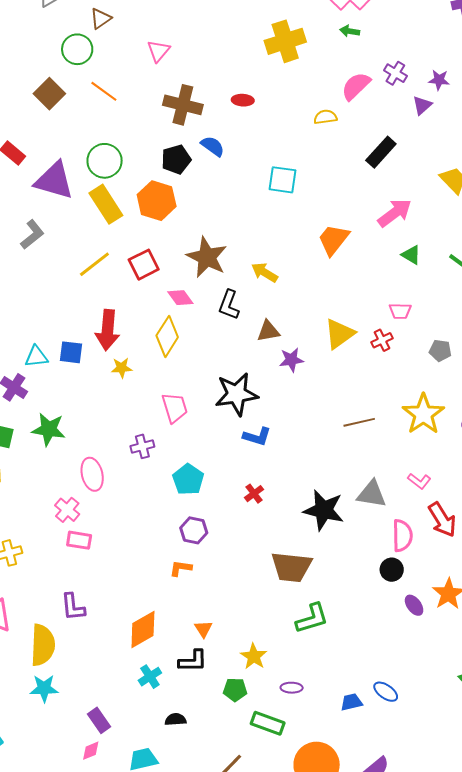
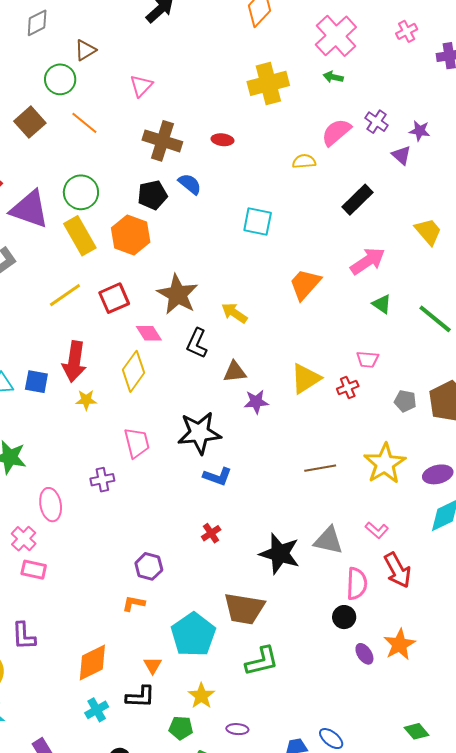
purple triangle: (422, 105) -> (401, 155), turned -40
cyan pentagon: (188, 479) -> (193, 635), moved, size x1.4

